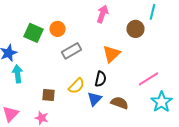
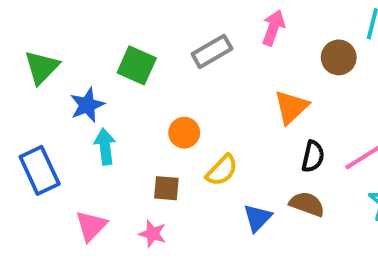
orange circle: (58, 29) -> (184, 133), moved
gray rectangle: (72, 51) -> (212, 51), moved
black semicircle: (100, 79) -> (313, 156), moved
blue triangle: (94, 99) -> (257, 218), moved

